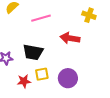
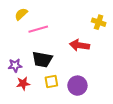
pink line: (41, 18) -> (38, 29), moved
red star: (24, 81) -> (23, 84), moved

